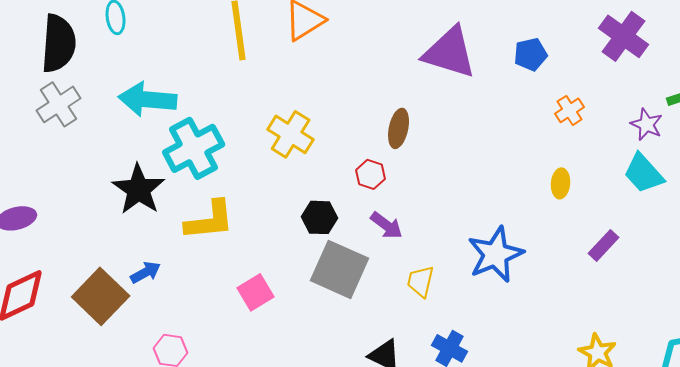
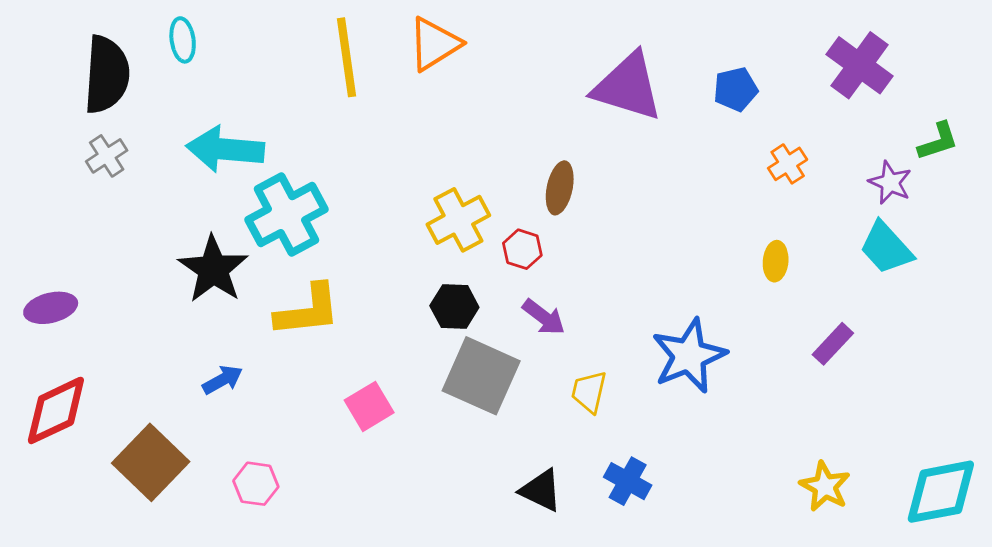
gray cross: (59, 104) -> (107, 156), size x0.7
yellow cross: (291, 134) -> (458, 220), moved, turned 30
brown square: (101, 296) -> (151, 462), moved

